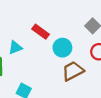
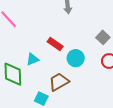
brown trapezoid: (73, 71) -> (59, 82), moved

